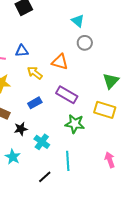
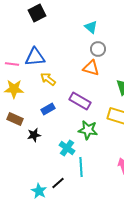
blue triangle: (22, 51) -> (35, 57), size x1.5
orange triangle: (60, 62) -> (91, 68), moved
cyan cross: (42, 142) -> (67, 148), moved
cyan star: (13, 157) -> (39, 191), moved

